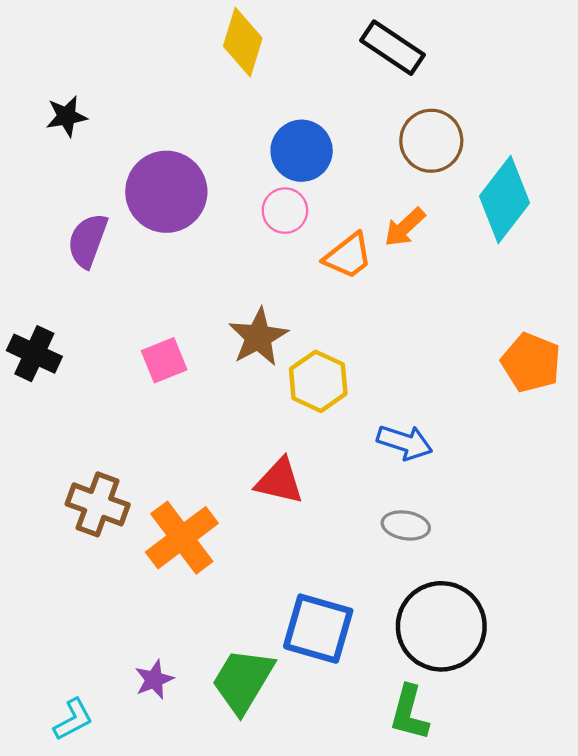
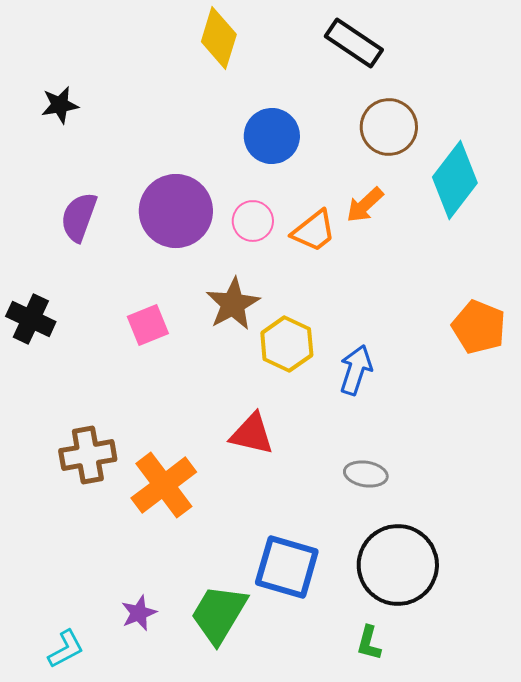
purple circle: (166, 192) -> (176, 211), moved
pink circle: (285, 211) -> (253, 221), moved
blue arrow: (405, 442) -> (356, 370), moved, turned -90
brown cross: (98, 504) -> (88, 455), turned -30
green L-shape: (409, 713) -> (369, 643), size x0.7

